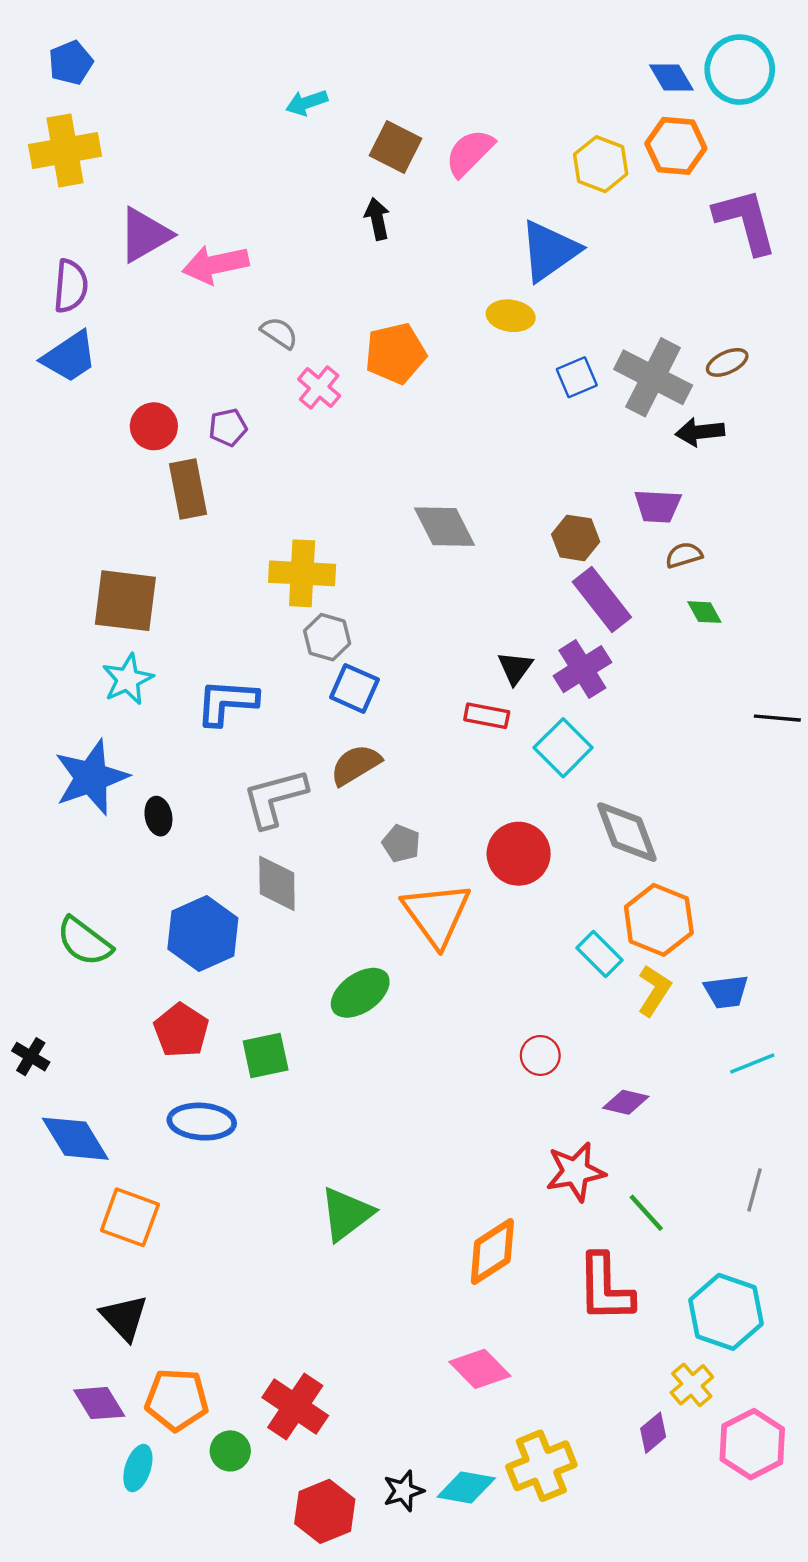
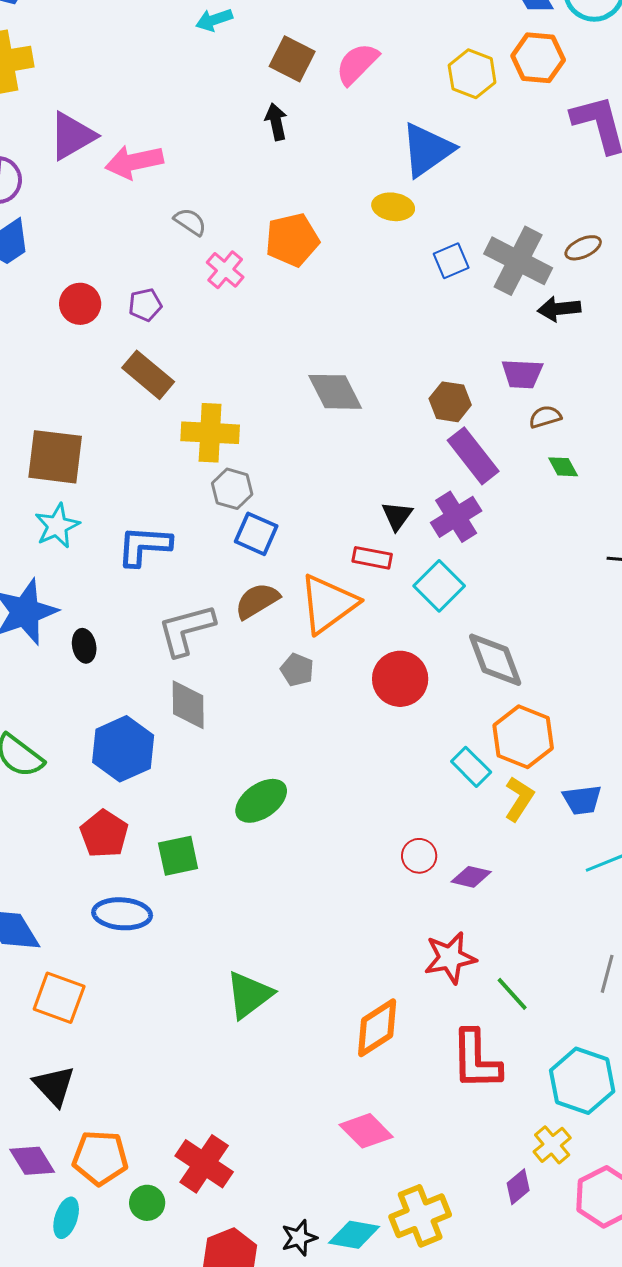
brown rectangle: (188, 489) -> (148, 375), moved, turned -39
orange triangle: (437, 914) -> (328, 604), moved, turned 30
purple diamond: (626, 1102) -> (471, 877), moved

